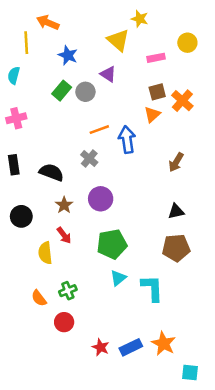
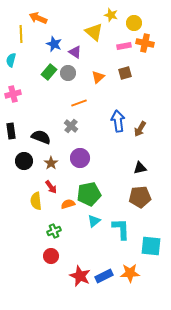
yellow circle: (187, 43) -> (134, 23), moved
purple triangle: (108, 74) -> (75, 52), moved
orange cross: (182, 101) -> (145, 43), moved, turned -30
orange triangle: (152, 114) -> (98, 77), moved
blue arrow: (127, 140) -> (118, 121), moved
black circle: (21, 216) -> (24, 161), moved
orange semicircle: (39, 298) -> (68, 204), moved, turned 112
orange star: (164, 344) -> (130, 273), turned -30
red star: (101, 347) -> (80, 276), size x1.5
cyan square: (190, 372) -> (151, 246), moved, size x1.5

